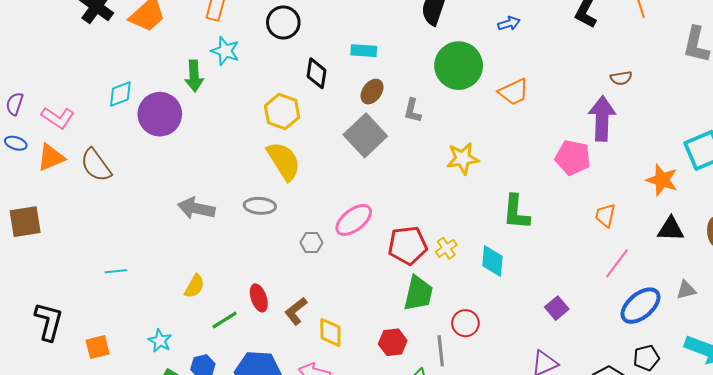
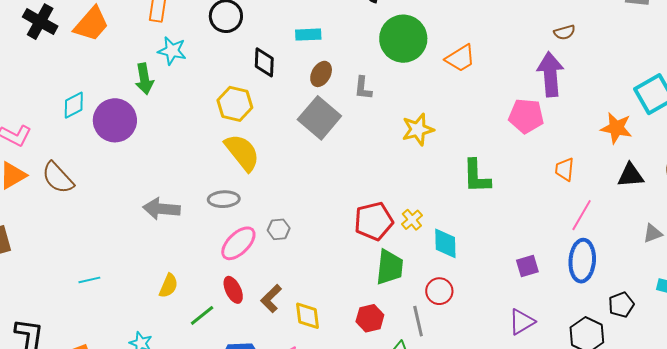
pink ellipse: (354, 220) -> (238, 243), moved
cyan diamond: (492, 261) -> (445, 243), moved
blue ellipse: (640, 306) -> (582, 261), moved, turned -39
purple square: (557, 308) -> (527, 266), turned 30

